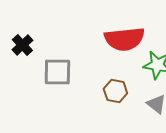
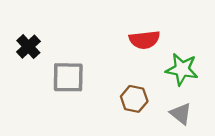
red semicircle: (124, 39) -> (144, 40), size x0.7

